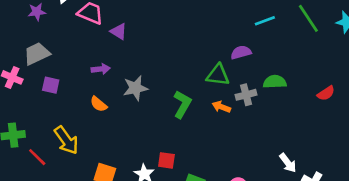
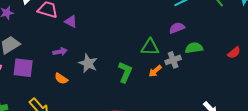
purple semicircle: (241, 52) -> (177, 28), moved
purple square: (51, 85) -> (23, 68), size x1.5
gray star: (135, 88) -> (88, 63), turned -30
orange arrow: (221, 107) -> (155, 71), turned -56

